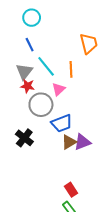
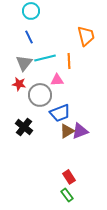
cyan line: (46, 66) -> (45, 58), turned -65
red star: (27, 86) -> (19, 84), moved
pink triangle: (59, 89) -> (57, 80), turned 40

